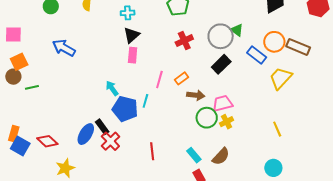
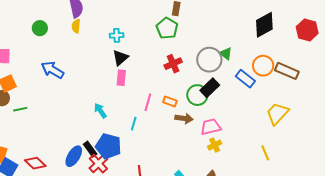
orange rectangle: (182, 78) -> (170, 102), turned 56
yellow trapezoid: (281, 78) -> (277, 114), moved
blue pentagon: (125, 109) -> (108, 146), moved
green circle: (207, 118) -> (197, 95), moved

